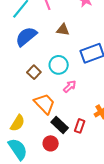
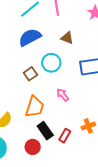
cyan circle: (59, 65) -> (51, 63), moved
pink arrow: (70, 86) -> (63, 95), turned -96
orange trapezoid: (45, 104) -> (35, 107), turned 50

